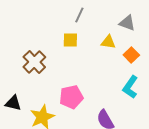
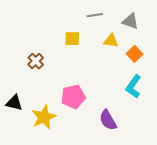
gray line: (79, 15) -> (95, 15), moved, turned 56
brown cross: (34, 62) -> (36, 61), size x0.7

